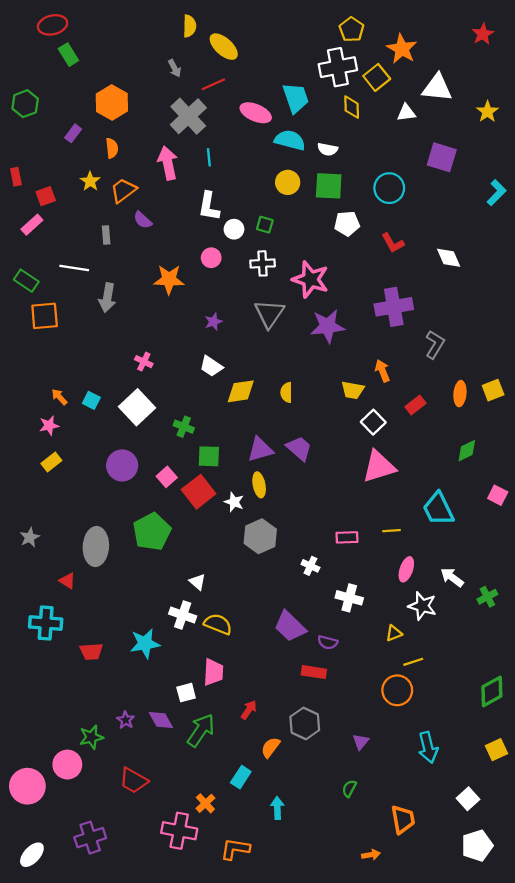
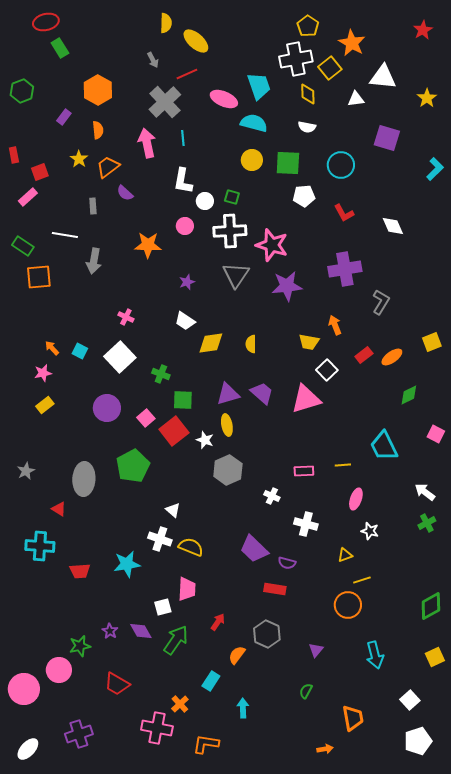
white semicircle: (328, 149) -> (307, 127), moved
white cross: (263, 263) -> (230, 231), size x1.5
orange ellipse: (460, 394) -> (392, 357), moved, turned 50
pink triangle: (379, 467) -> (306, 399), moved
white arrow: (452, 577) -> (425, 492), moved
white star: (422, 606) -> (370, 531), size x0.7

